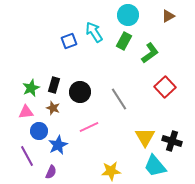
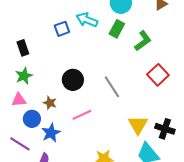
cyan arrow: (94, 32) -> (87, 20), turned -35
black rectangle: (54, 85) -> (23, 48), moved, turned -35
brown star: (53, 108) -> (50, 103), moved
purple line: (27, 156) -> (20, 144), turned -30

